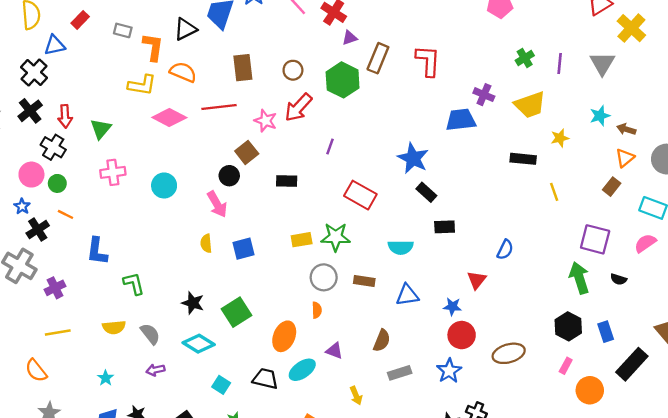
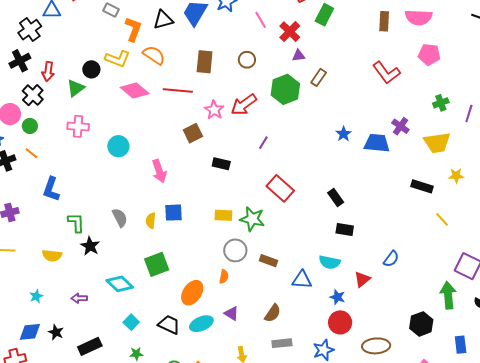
brown rectangle: (378, 58) -> (319, 77), size x0.7
red L-shape: (428, 61) -> (386, 73), moved, turned 128
brown circle: (293, 70) -> (247, 60), moved
blue star: (413, 158) -> (344, 134), moved, size x0.6
black circle: (229, 176) -> (91, 69), moved
yellow line: (554, 192) -> (442, 219), turned -35
yellow semicircle: (206, 243) -> (151, 221), moved
cyan semicircle: (401, 247) -> (330, 262), moved
black star: (193, 303) -> (90, 246), moved
black hexagon: (568, 326) -> (421, 324), moved
gray semicircle: (150, 334) -> (120, 218), moved

